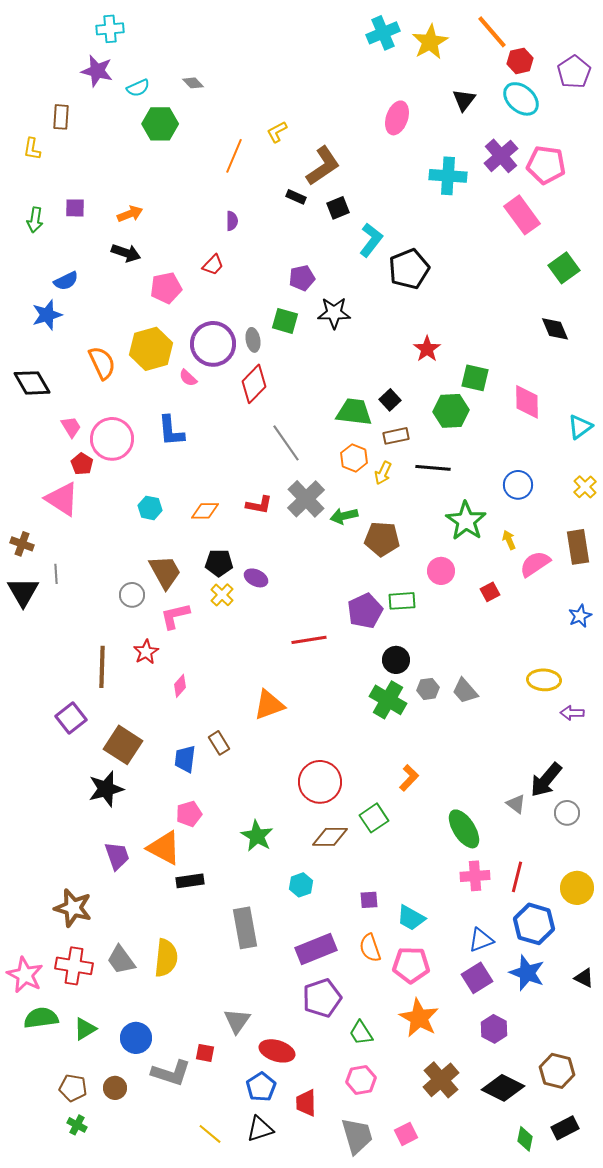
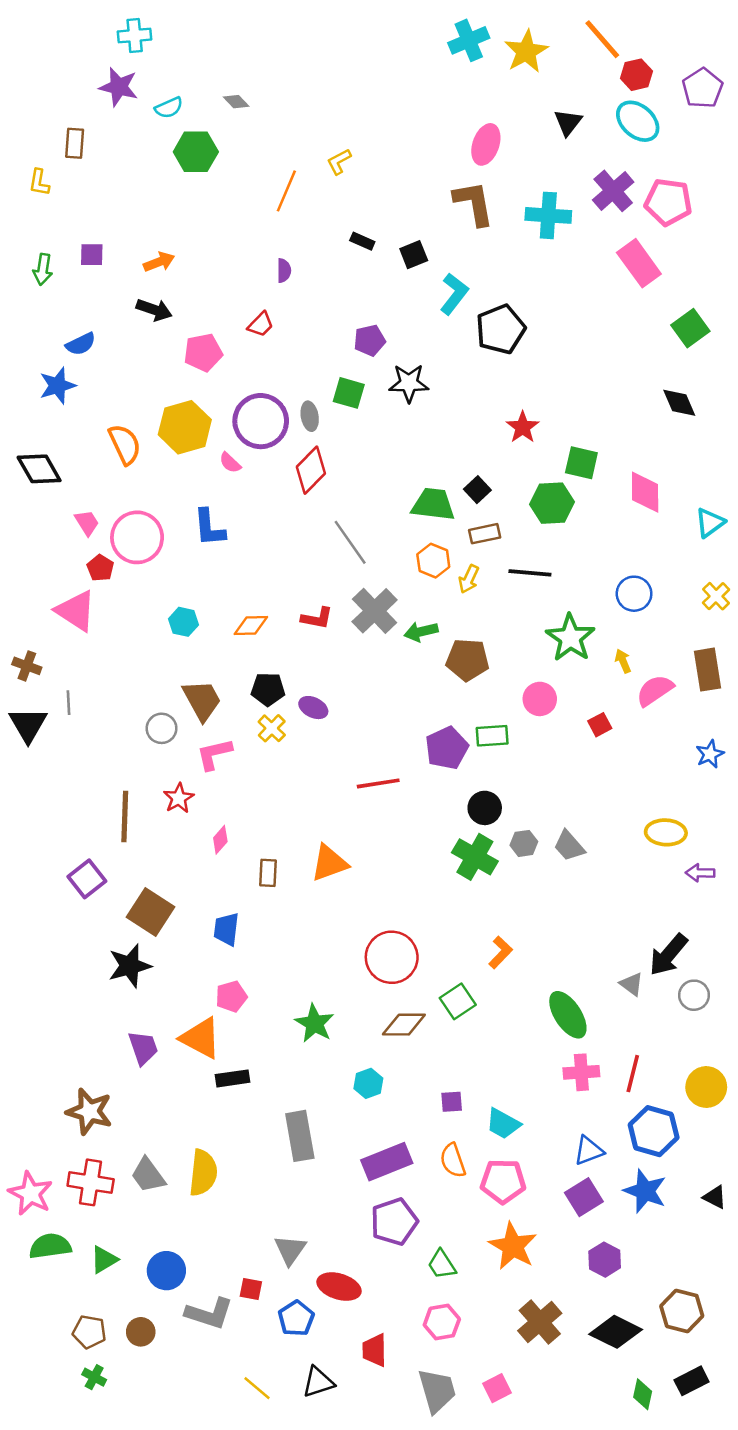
brown L-shape: (323, 166) -> (474, 203), moved, turned -66
brown rectangle: (219, 743) -> (268, 873), moved, turned 35
blue pentagon: (261, 1087) -> (296, 1318), moved

